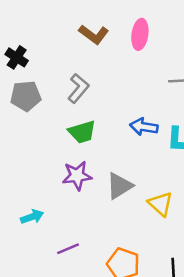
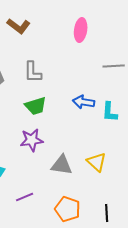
brown L-shape: (94, 34) -> (19, 26), moved
gray L-shape: (78, 88) -> (33, 72), turned 140
gray triangle: (119, 186) -> (62, 165), moved, turned 40

